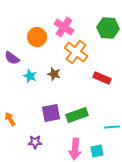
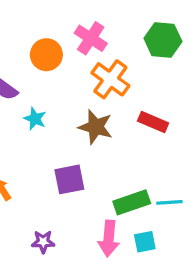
brown star: (54, 74) -> (96, 127), moved, size x1.5
green rectangle: (77, 115) -> (132, 202), moved
purple star: (35, 142) -> (43, 242), moved

